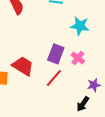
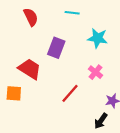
purple rectangle: (56, 54) -> (56, 48), moved
red trapezoid: (23, 66) -> (30, 69), moved

